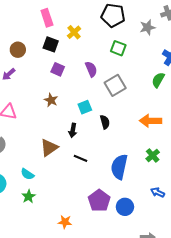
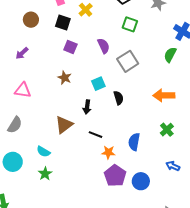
brown circle: (18, 50) -> (31, 20), moved
blue semicircle: (119, 167) -> (134, 142), size x0.7
orange star: (65, 222) -> (108, 152), moved

